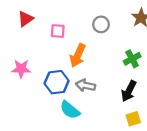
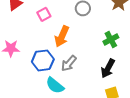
pink square: (58, 31) -> (44, 14), turned -32
gray arrow: (85, 85) -> (69, 63), turned -60

